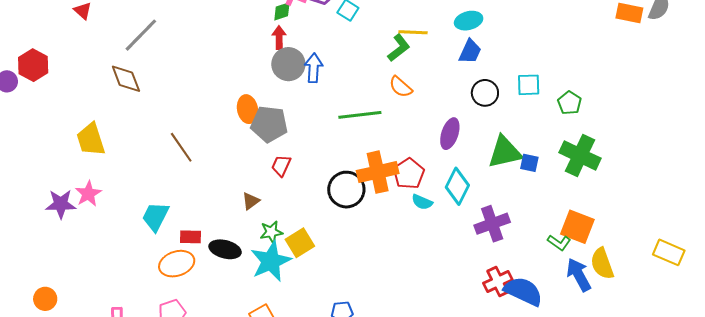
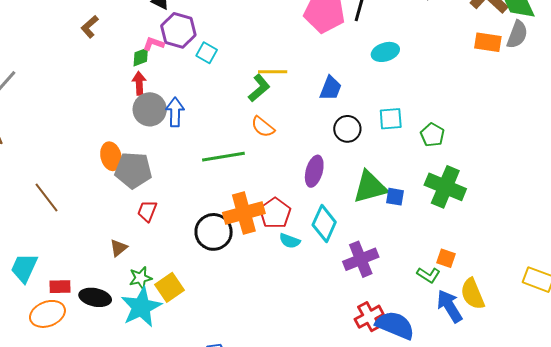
cyan ellipse: (469, 21) -> (385, 52), moved
orange square: (577, 227) -> (446, 258), size x0.6

